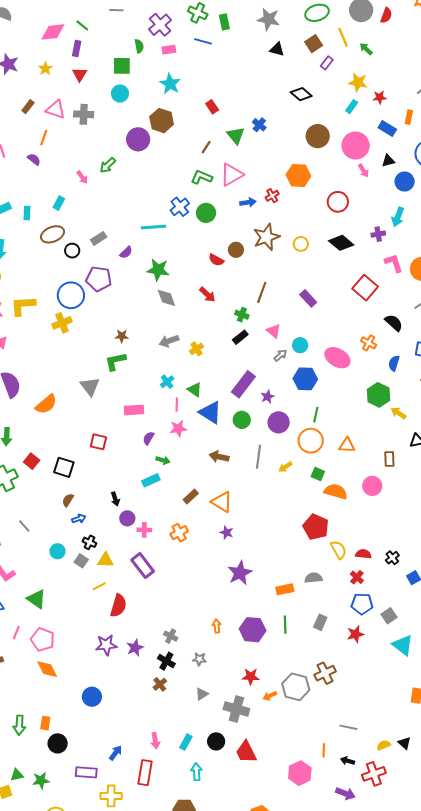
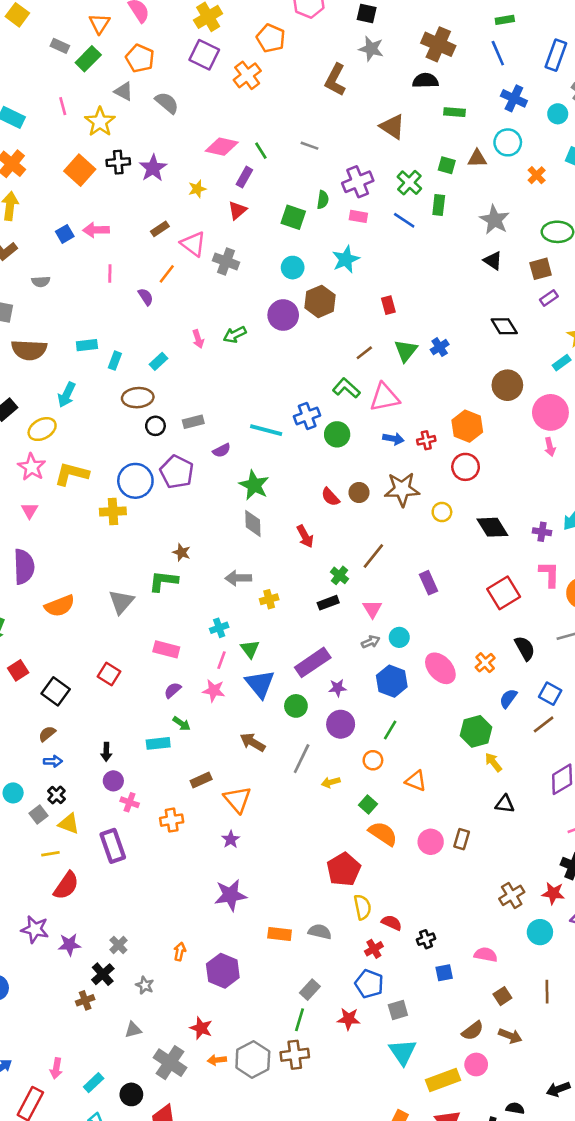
cyan circle: (120, 94) -> (293, 268), moved
red circle: (338, 202) -> (466, 467), moved
orange circle: (311, 441) -> (373, 760), size x0.6
brown rectangle: (389, 459) -> (462, 839), moved
green line: (285, 625) -> (299, 1020), moved

